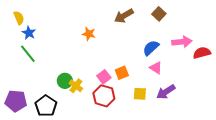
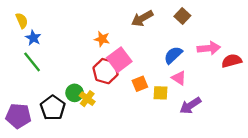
pink square: (104, 77) -> (119, 60), moved, size x1.5
yellow square: (140, 94) -> (161, 93), moved
red hexagon: (104, 96) -> (106, 71), moved
black pentagon: (46, 106) -> (53, 108), moved

